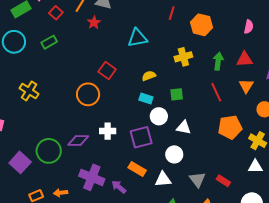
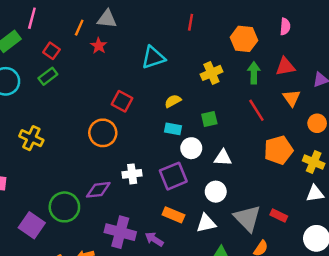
red square: (56, 13) -> (51, 51), moved
orange hexagon: (201, 25) -> (244, 39), moved
gray triangle: (197, 180) -> (247, 218), size x1.4

